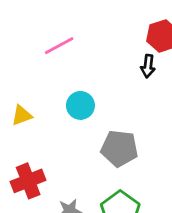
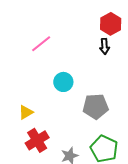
yellow triangle: (22, 115) -> (26, 112), moved

